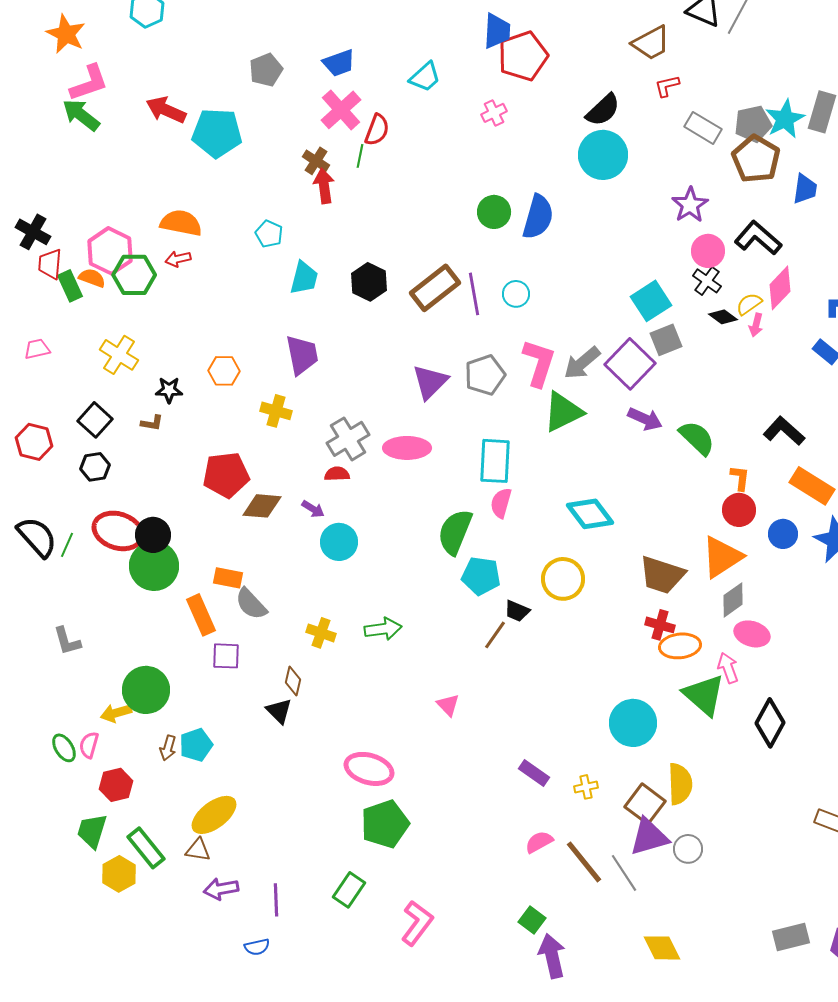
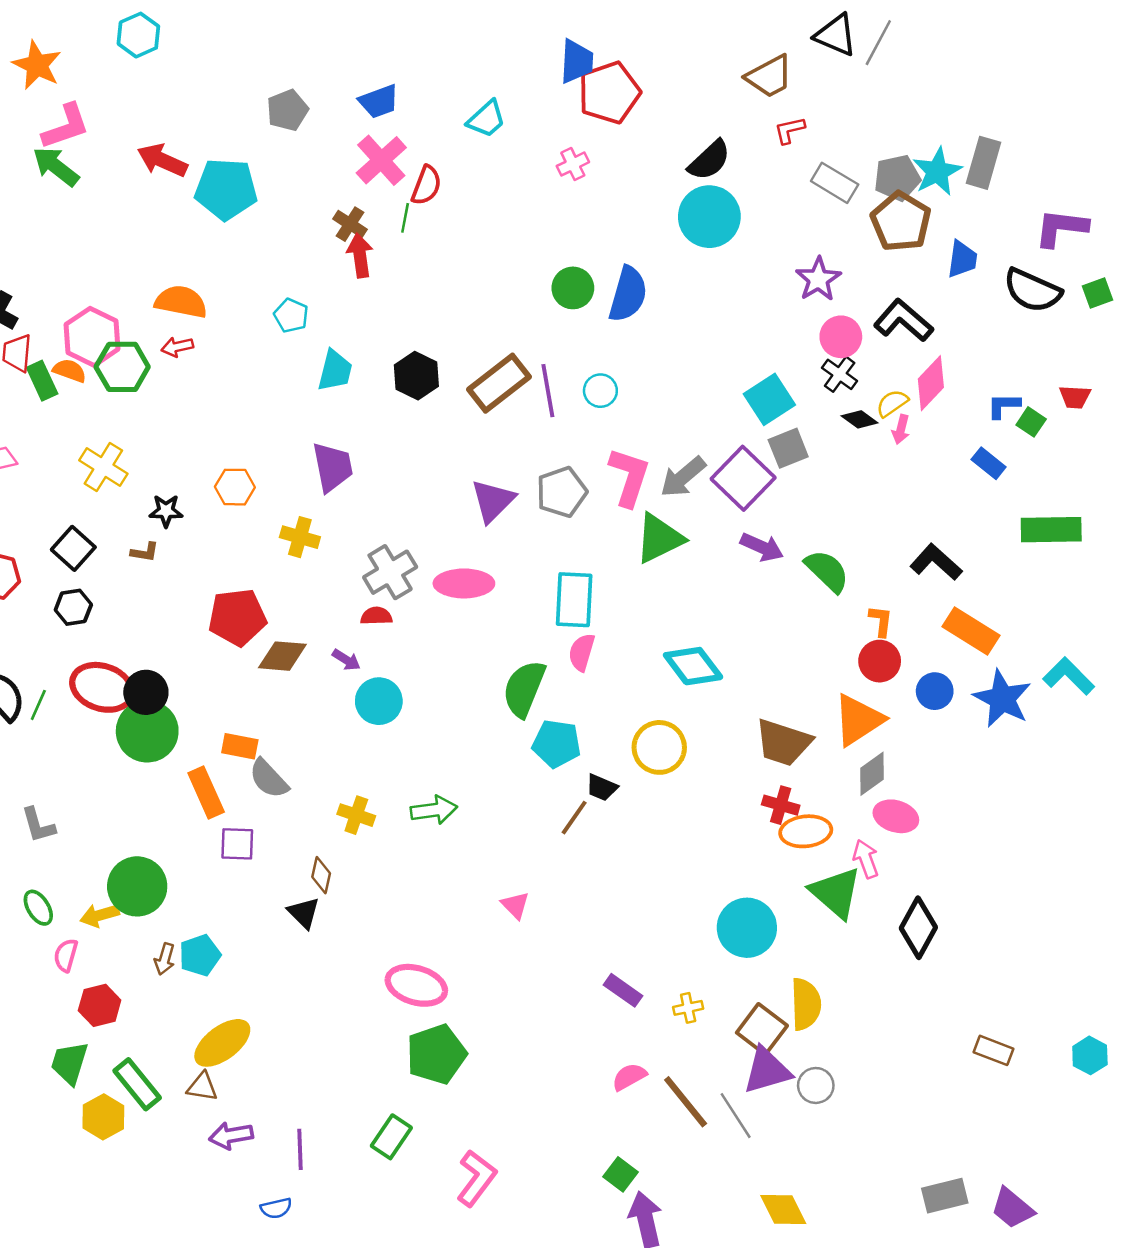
green ellipse: (64, 748) -> (38, 908), moved

